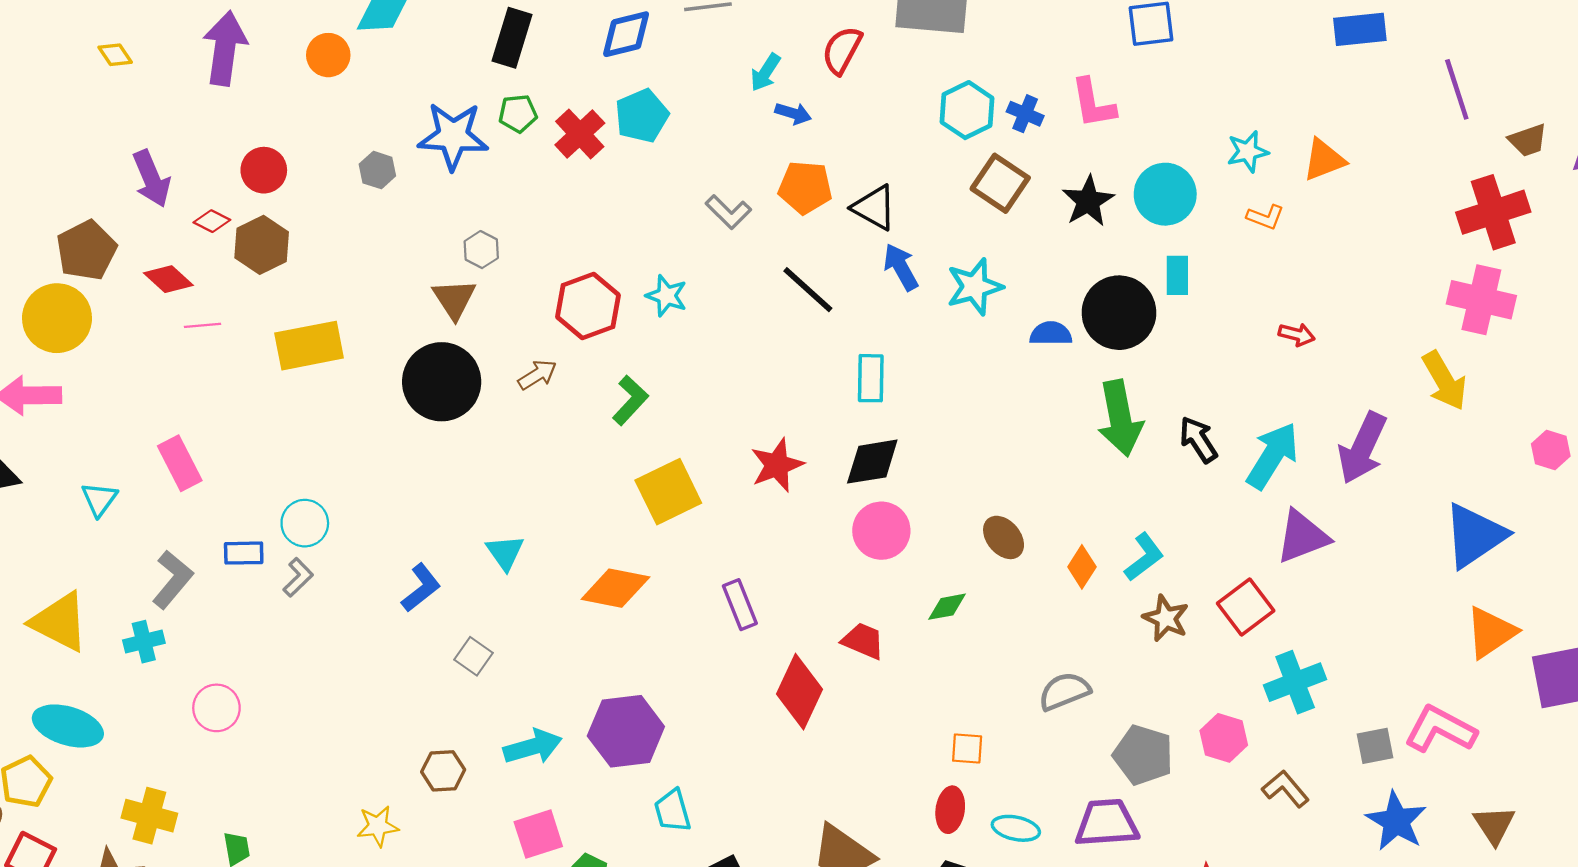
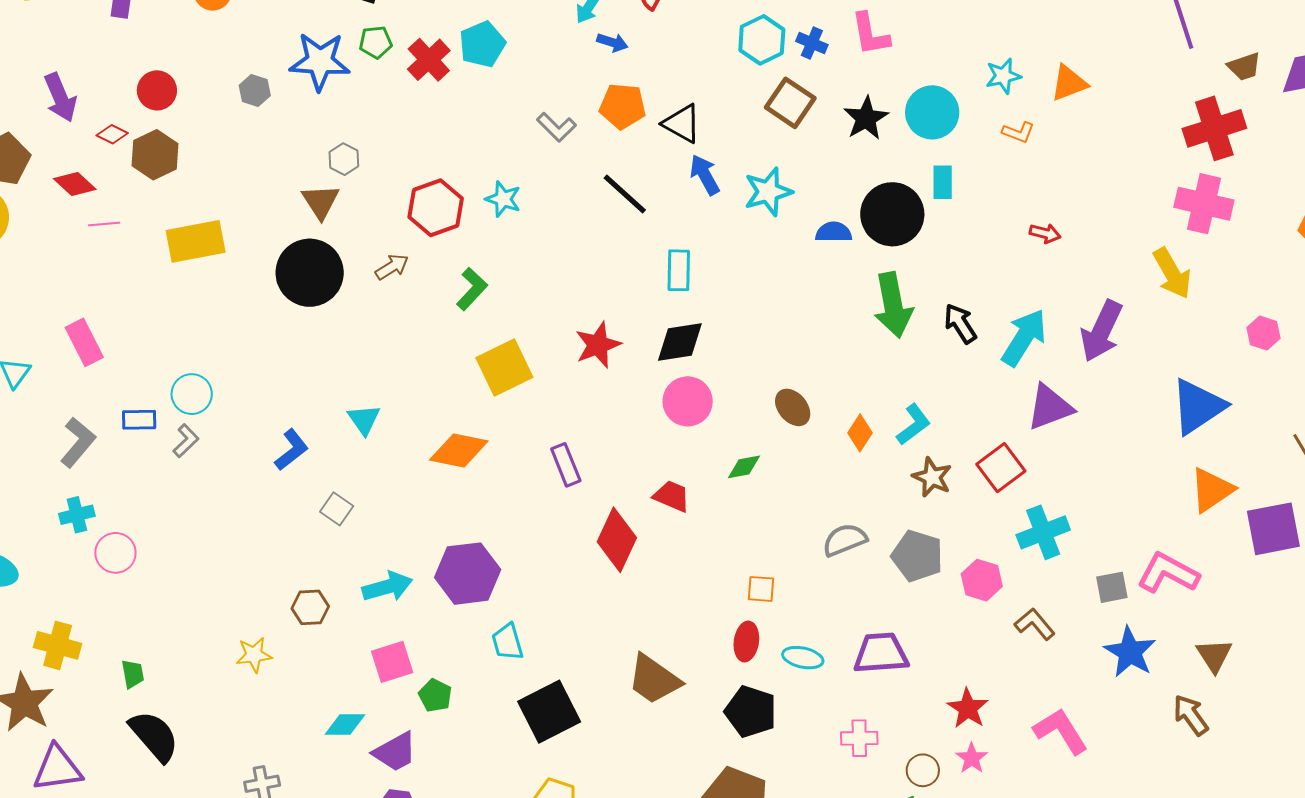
cyan cross: (144, 642) -> (77, 515), moved
gray pentagon: (1143, 755) -> (917, 556), moved

